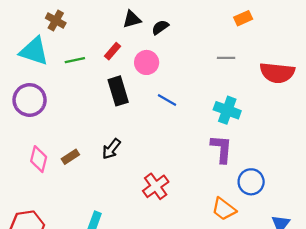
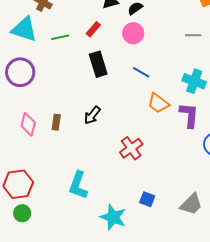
pink circle: (147, 62) -> (133, 33), moved
brown rectangle: (70, 157) -> (56, 122), turned -49
orange trapezoid: (224, 209) -> (158, 103), moved

